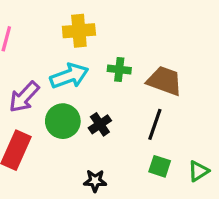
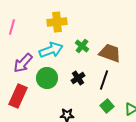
green cross: (119, 69) -> (82, 46), turned 32
black cross: (100, 124) -> (78, 78), moved
green square: (160, 166) -> (107, 106), turned 32

